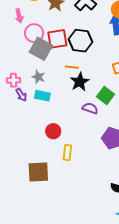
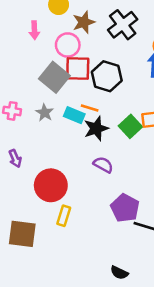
pink circle: (34, 33) -> (68, 45), moved
purple arrow: (21, 95) -> (15, 158), moved
green square: (105, 95) -> (130, 126), moved
cyan rectangle: (42, 96) -> (74, 115), moved
red circle: (53, 131) -> (51, 185), size x1.6

